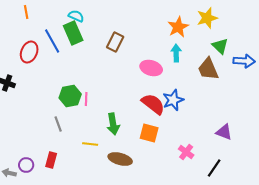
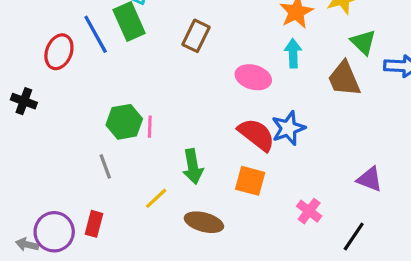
yellow line: (90, 144) -> (156, 198), turned -49
purple circle: (26, 165) -> (54, 232), size x1.6

